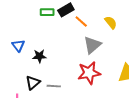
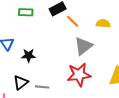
green rectangle: (47, 12) -> (26, 12), moved
yellow semicircle: (111, 22) -> (103, 24), turned -48

